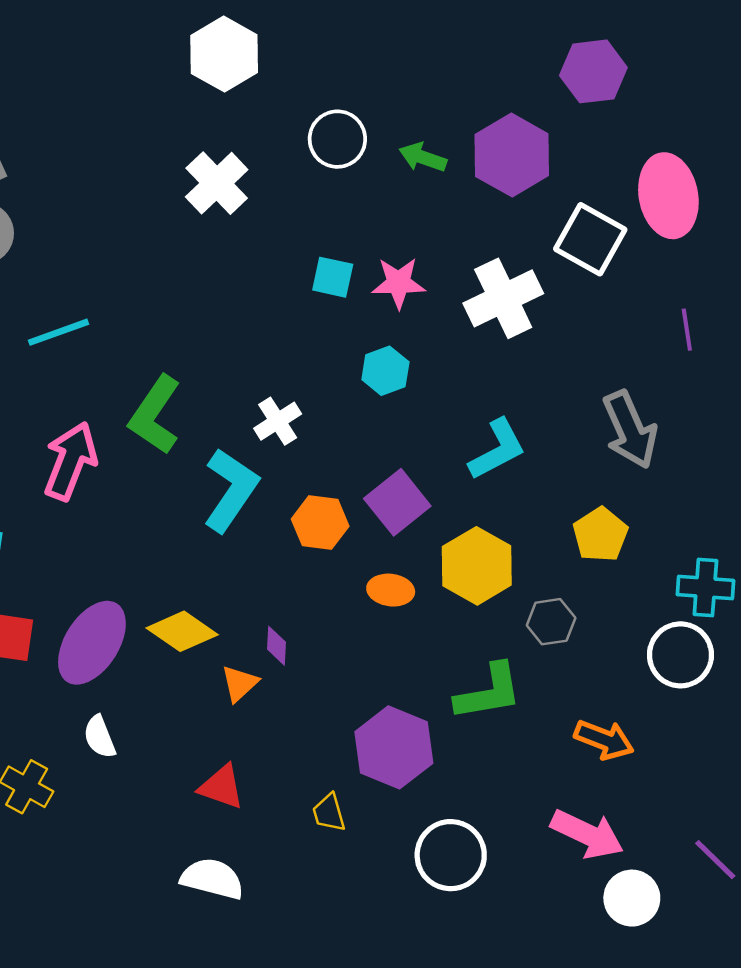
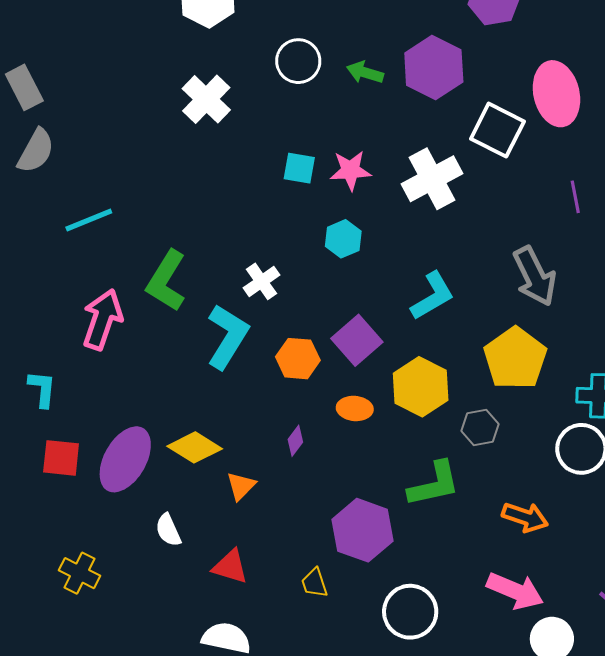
yellow pentagon: (600, 535) -> (515, 358), size x1.5
purple diamond: (277, 646) -> (295, 441), moved, turned 36
white semicircle: (100, 737) -> (168, 530), moved

